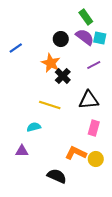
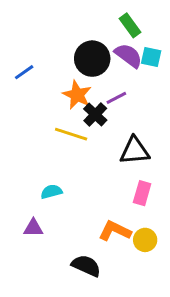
black circle: (61, 39) -> (92, 59), size x1.5
purple line: (94, 65) -> (116, 98), moved
yellow line: (50, 105) -> (71, 134), moved

